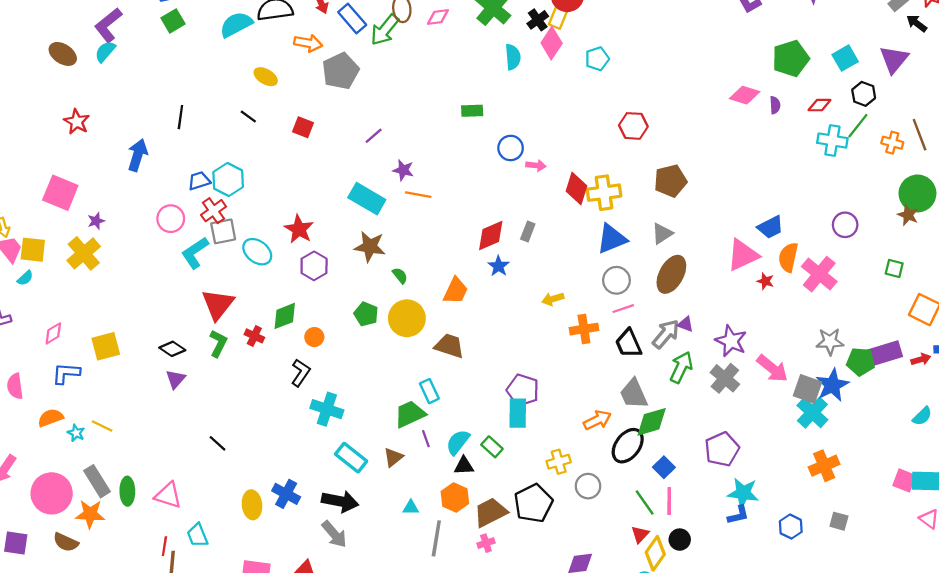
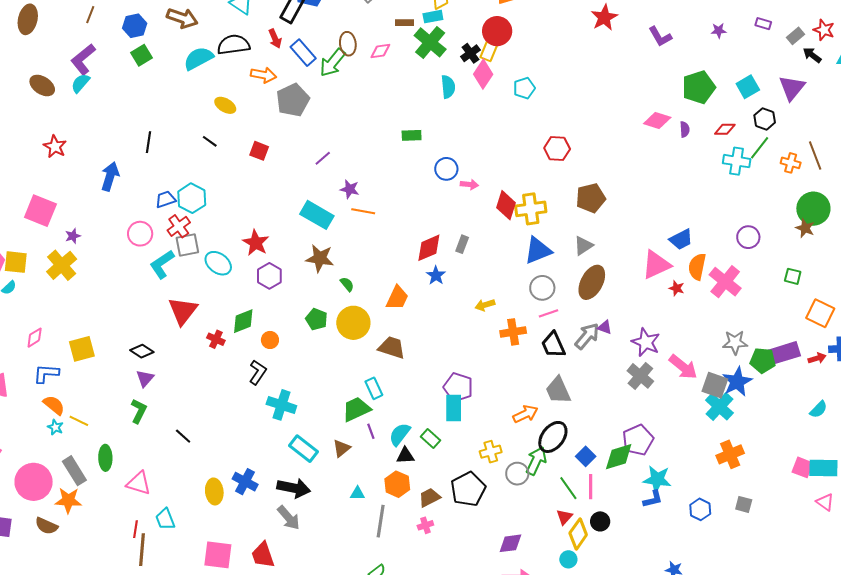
green L-shape: (218, 343) -> (139, 411), moved
green arrow: (681, 367) -> (536, 461), moved
orange semicircle: (50, 418) -> (54, 405), moved, turned 60
green diamond: (652, 422) -> (619, 457), moved
green ellipse: (127, 491) -> (105, 458), moved
brown trapezoid: (490, 512) -> (429, 498), size x0.7

